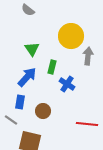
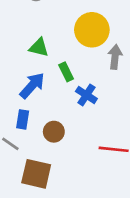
green triangle: (32, 49) -> (39, 47), turned -42
green rectangle: (52, 67) -> (66, 72), turned -40

